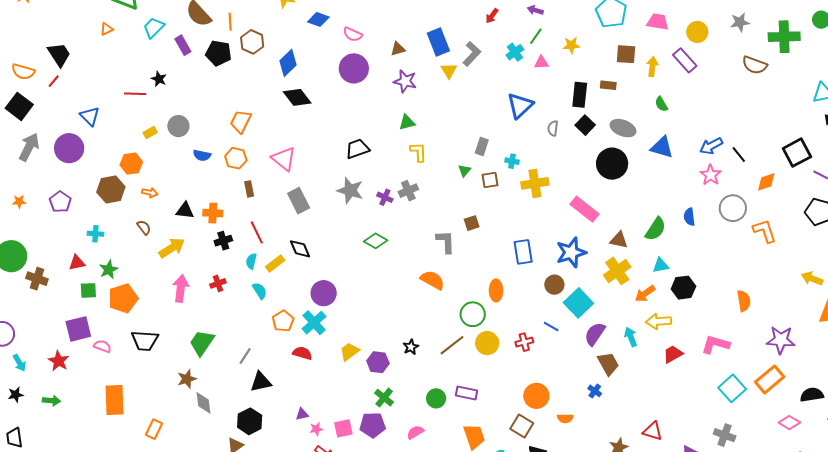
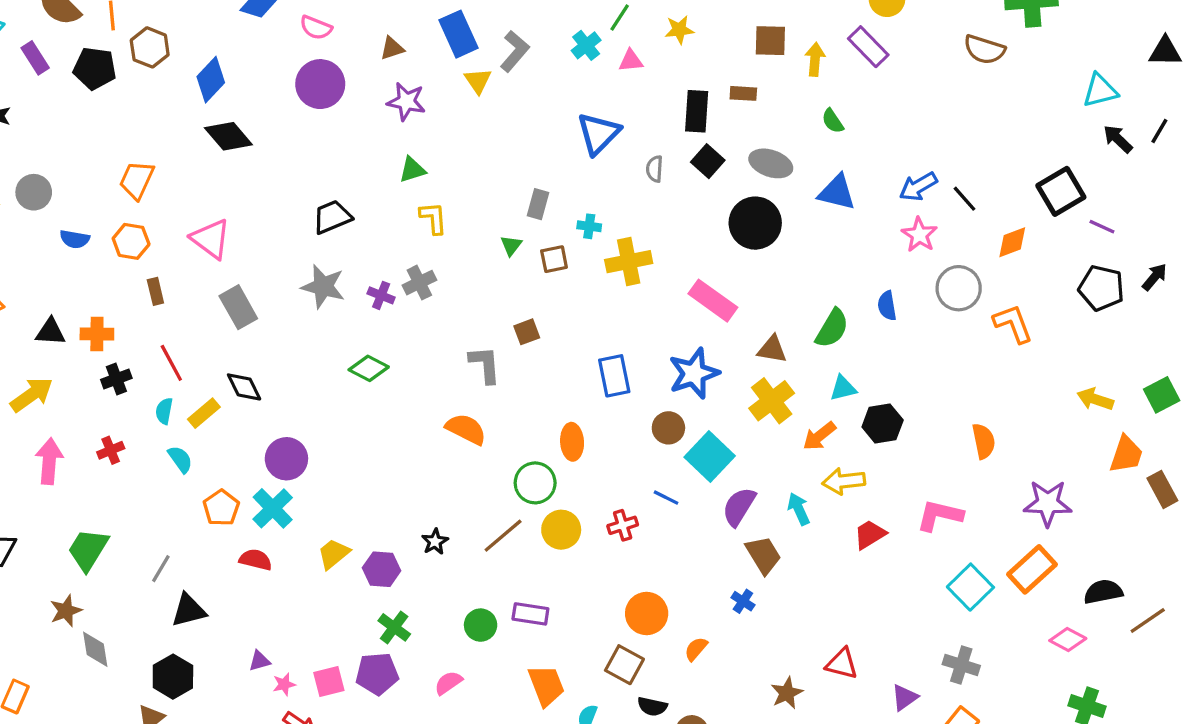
orange semicircle: (565, 418) -> (696, 649), turned 133

